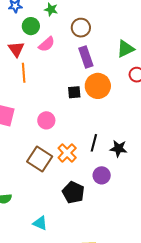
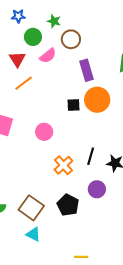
brown circle: (81, 28) -> (71, 39), moved
orange line: (24, 73) -> (24, 83), turned 54
brown square: (40, 159) -> (31, 208), moved

